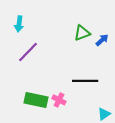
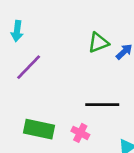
pink cross: (59, 100) -> (80, 133), moved

